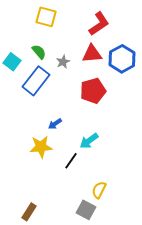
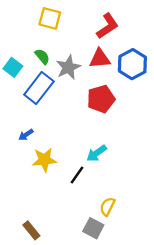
gray star: (63, 62) -> (68, 67), size x1.6
blue arrow: (55, 124) -> (26, 135), moved
brown rectangle: (29, 212) -> (31, 230), turned -72

